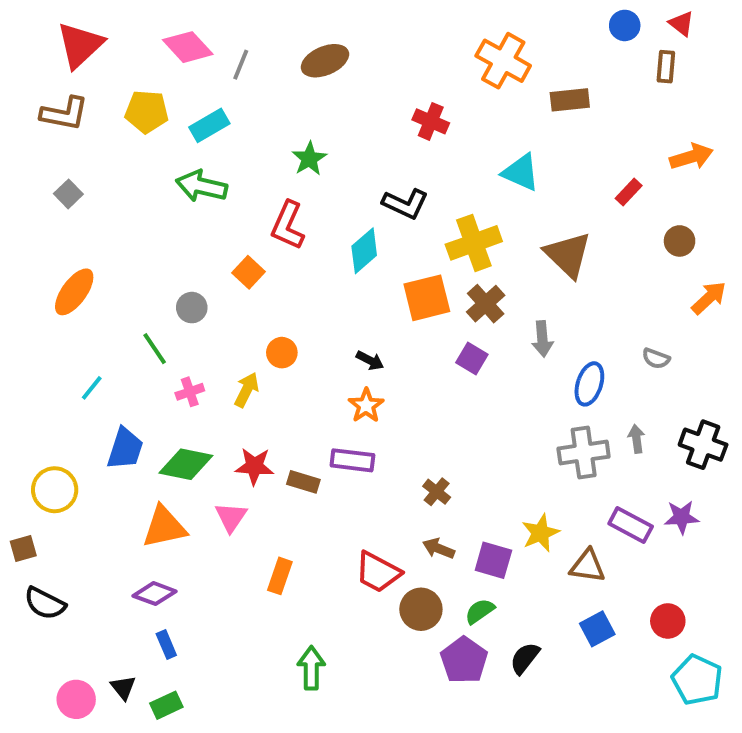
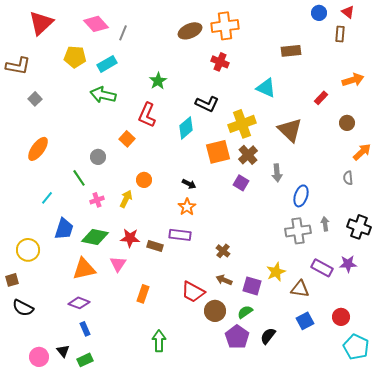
brown ellipse: (325, 61) -> (190, 31), moved
orange cross: (503, 61) -> (225, 26), moved, turned -36
brown L-shape: (64, 114) -> (18, 66), moved
gray semicircle: (656, 358) -> (348, 178), moved, turned 64

